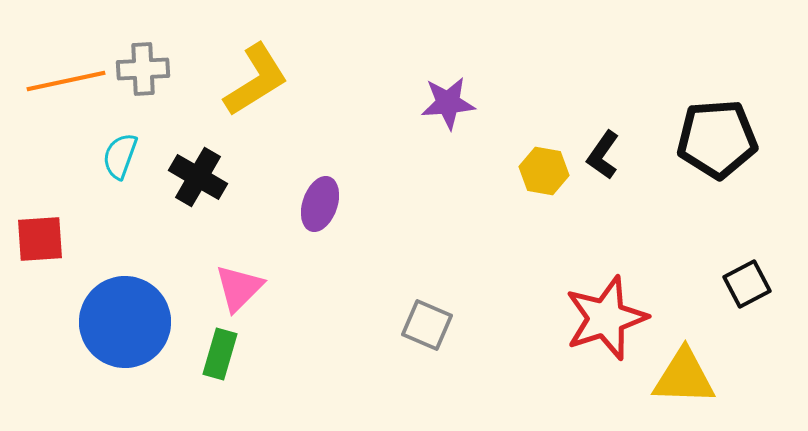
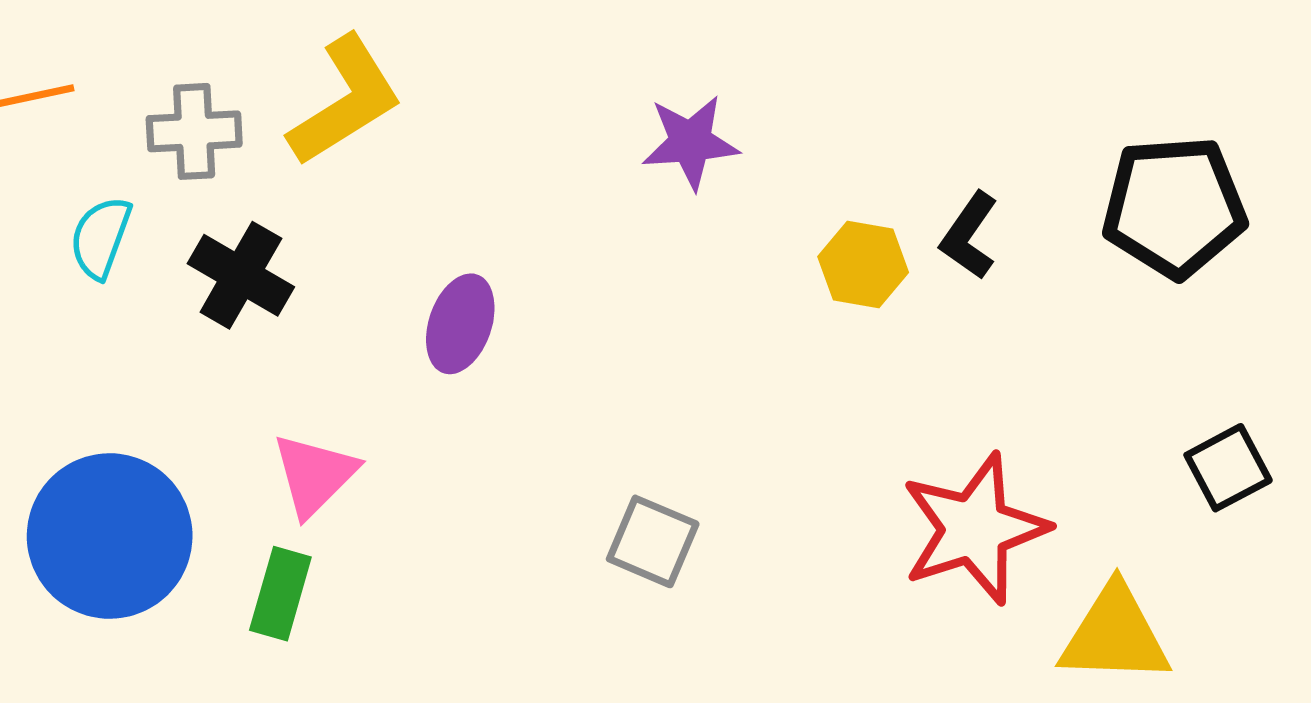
gray cross: (143, 69) -> (194, 131), moved

